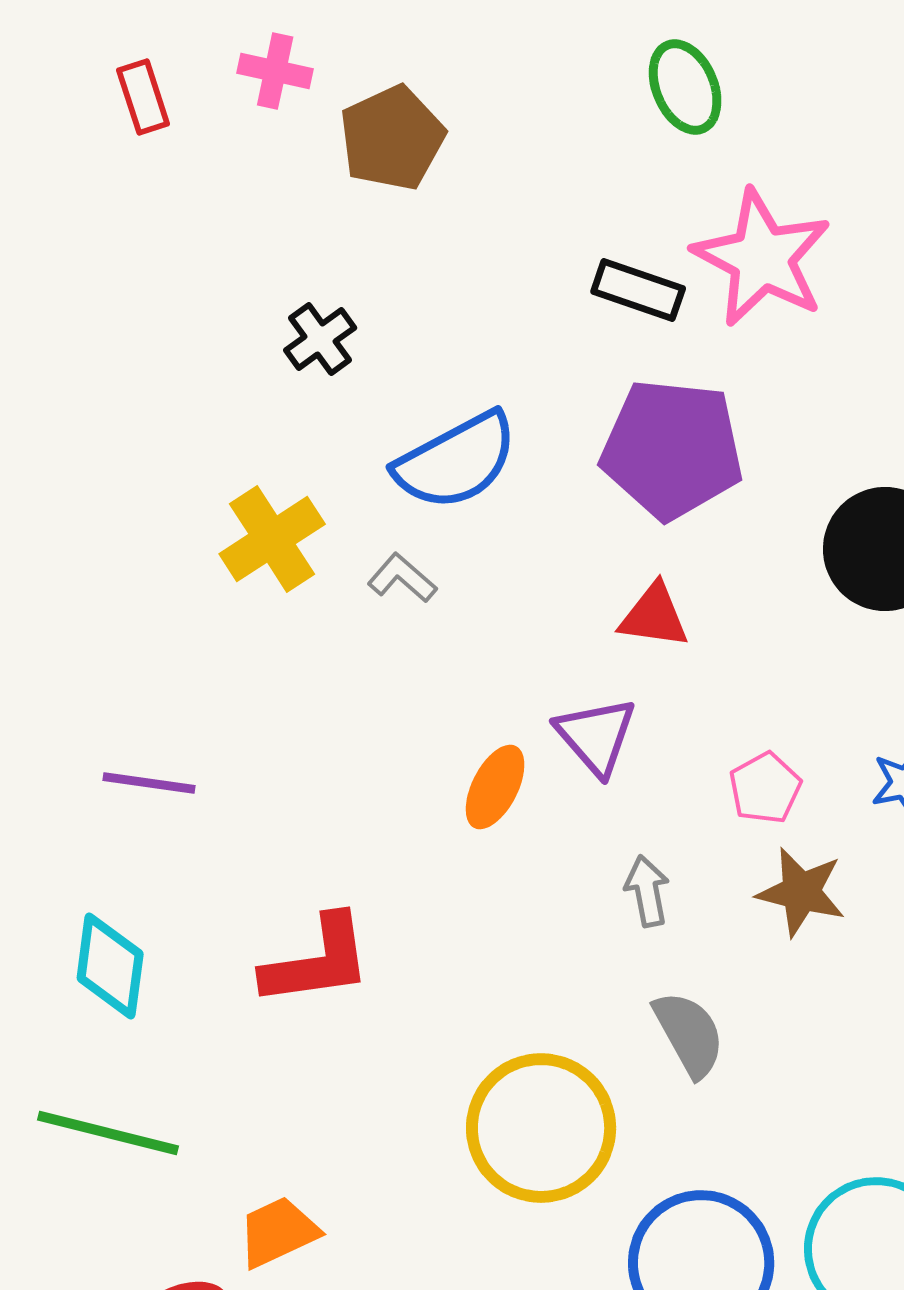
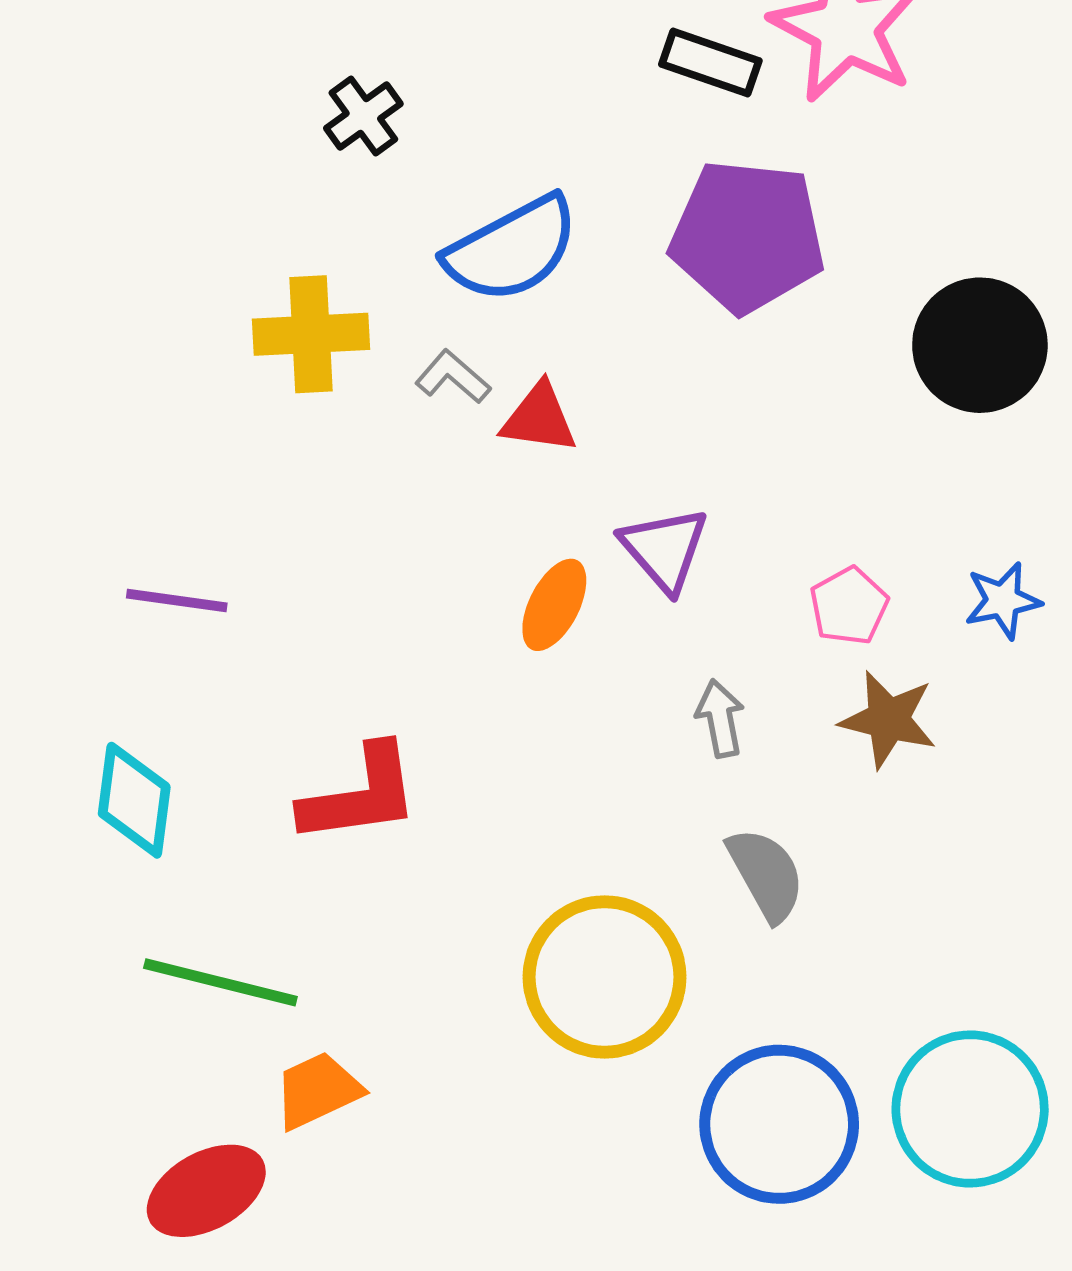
yellow cross: (272, 539) -> (311, 334), turned 30
red triangle: (654, 616) -> (539, 418), moved
green line: (108, 1133) -> (220, 982), moved

